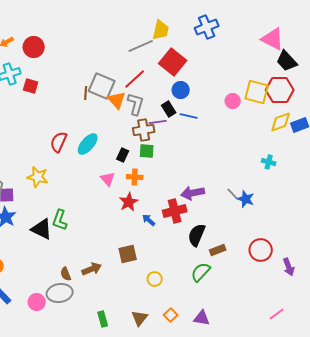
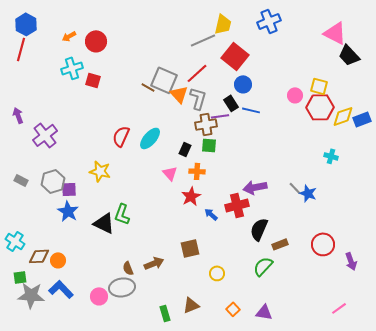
red hexagon: (280, 90) -> (320, 107), moved
yellow square: (257, 92) -> (319, 86), size x0.7
brown line: (86, 93) -> (148, 87), turned -64
brown triangle: (140, 318) -> (191, 305), moved, turned 30

